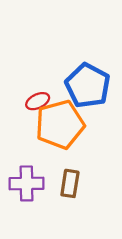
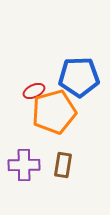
blue pentagon: (88, 86) -> (79, 77), turned -30

